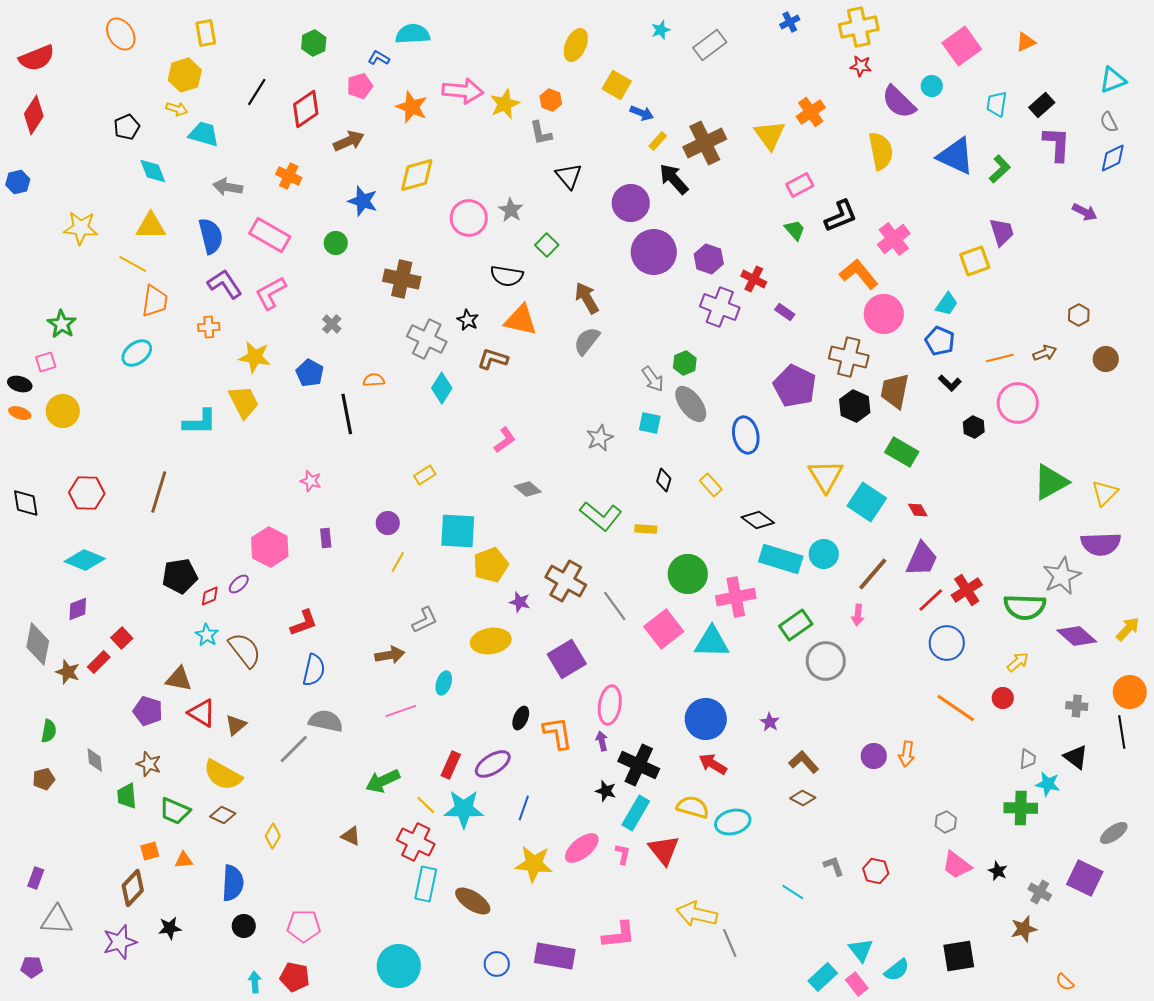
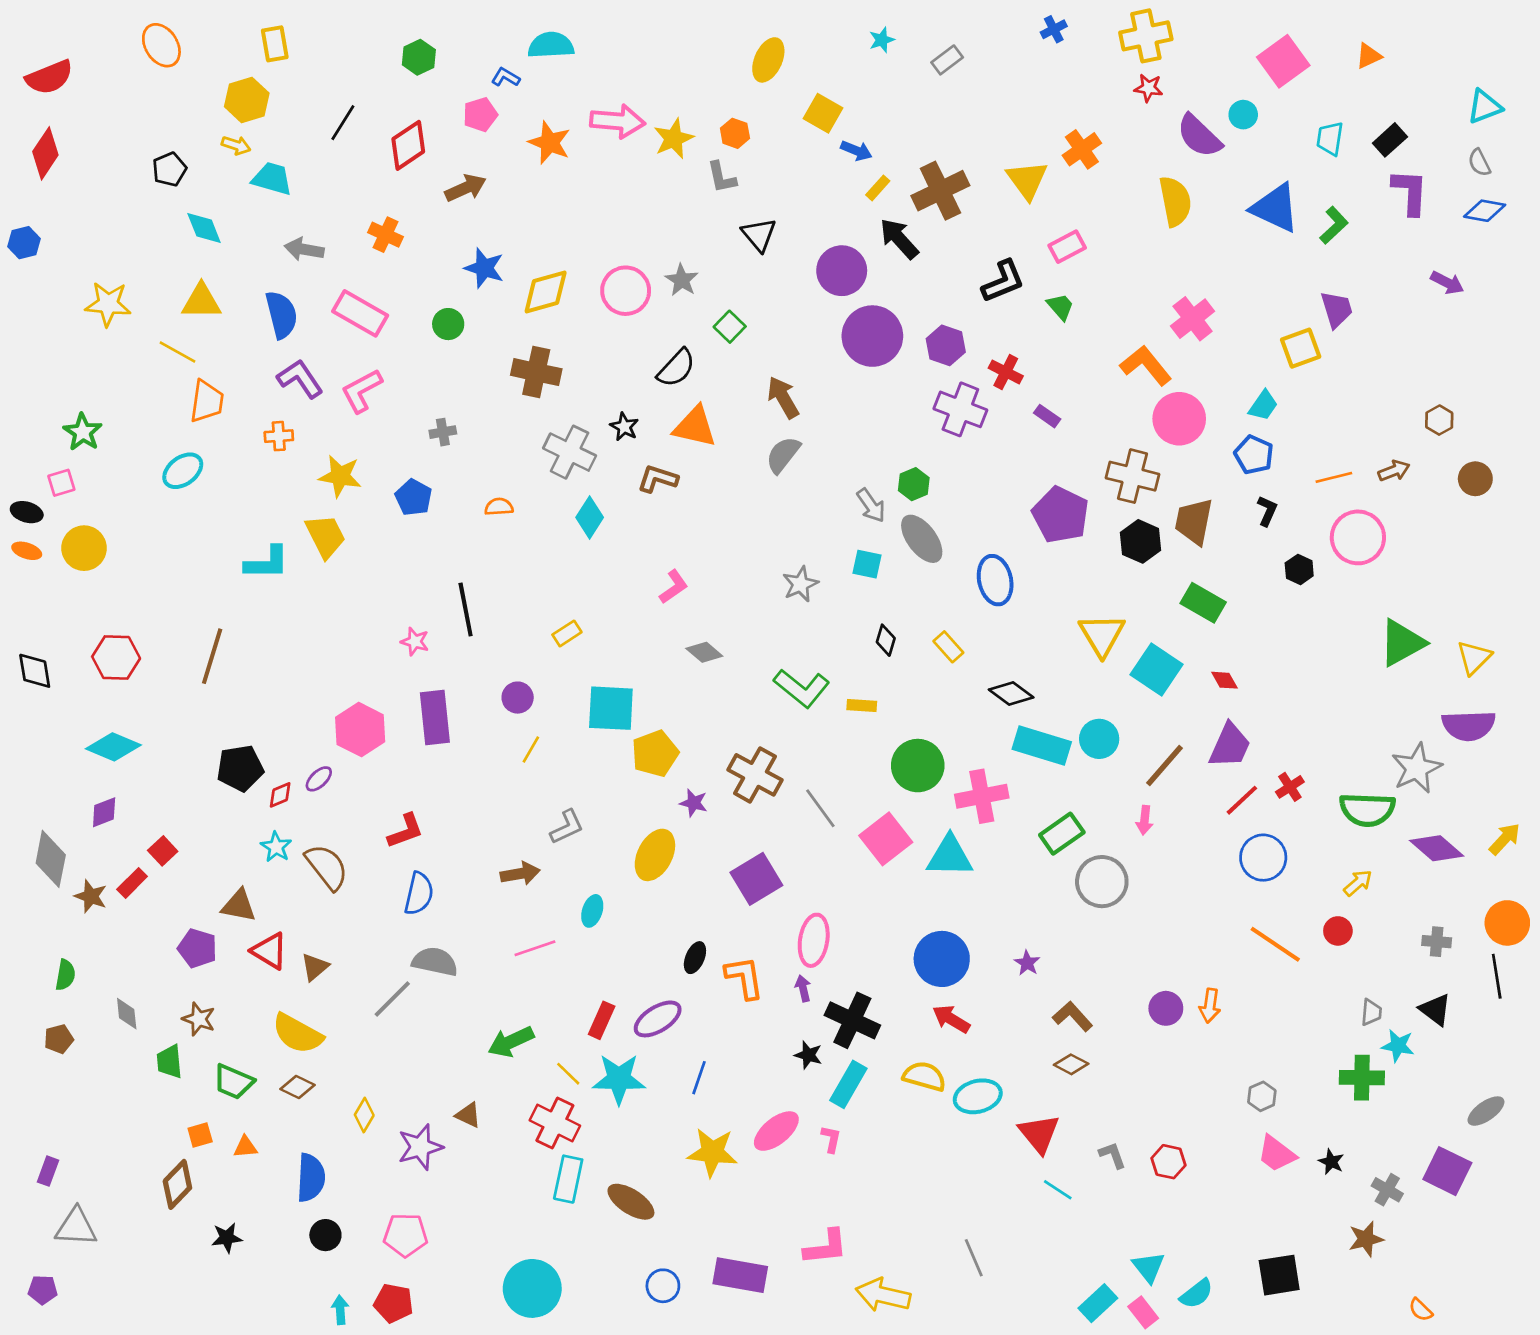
gray rectangle: (710, 45) -> (947, 60), size x0.7
blue diamond: (1113, 158) -> (1485, 211), turned 36
yellow diamond: (417, 175) -> (546, 292), moved
black L-shape: (841, 216) -> (1003, 281), moved
black semicircle: (507, 276) -> (676, 368), turned -56
gray cross: (332, 324) -> (443, 432), turned 36
black L-shape: (950, 383) -> (1267, 511), turned -110
black line: (347, 414) -> (466, 609), moved
purple rectangle: (326, 538) -> (435, 718), size x2.0
red cross: (967, 590) -> (1290, 787), size x0.7
yellow ellipse: (491, 641) -> (655, 855), turned -54
red triangle: (664, 850) -> (1039, 1134), moved
yellow arrow: (697, 914) -> (883, 1295), moved
purple star: (120, 942) -> (420, 1147), moved

